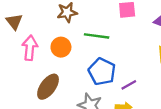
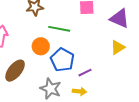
orange circle: (61, 47) -> (41, 46), moved

